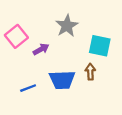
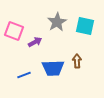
pink square: (16, 36) -> (14, 31), turned -30
cyan square: (100, 46) -> (85, 26), moved

